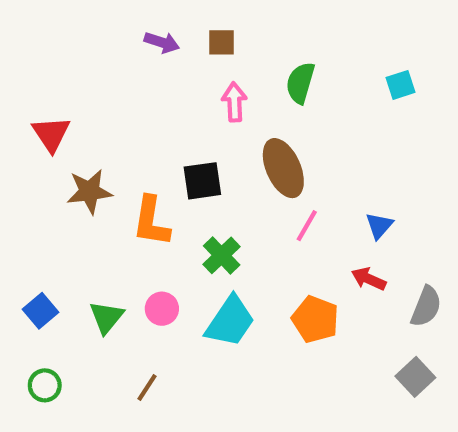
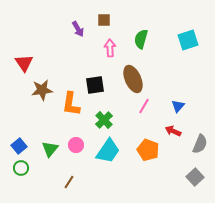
purple arrow: (162, 42) -> (78, 29), moved, turned 42
cyan square: (401, 85) -> (188, 40), size x1.5
green circle: (45, 385) -> (21, 168), moved

